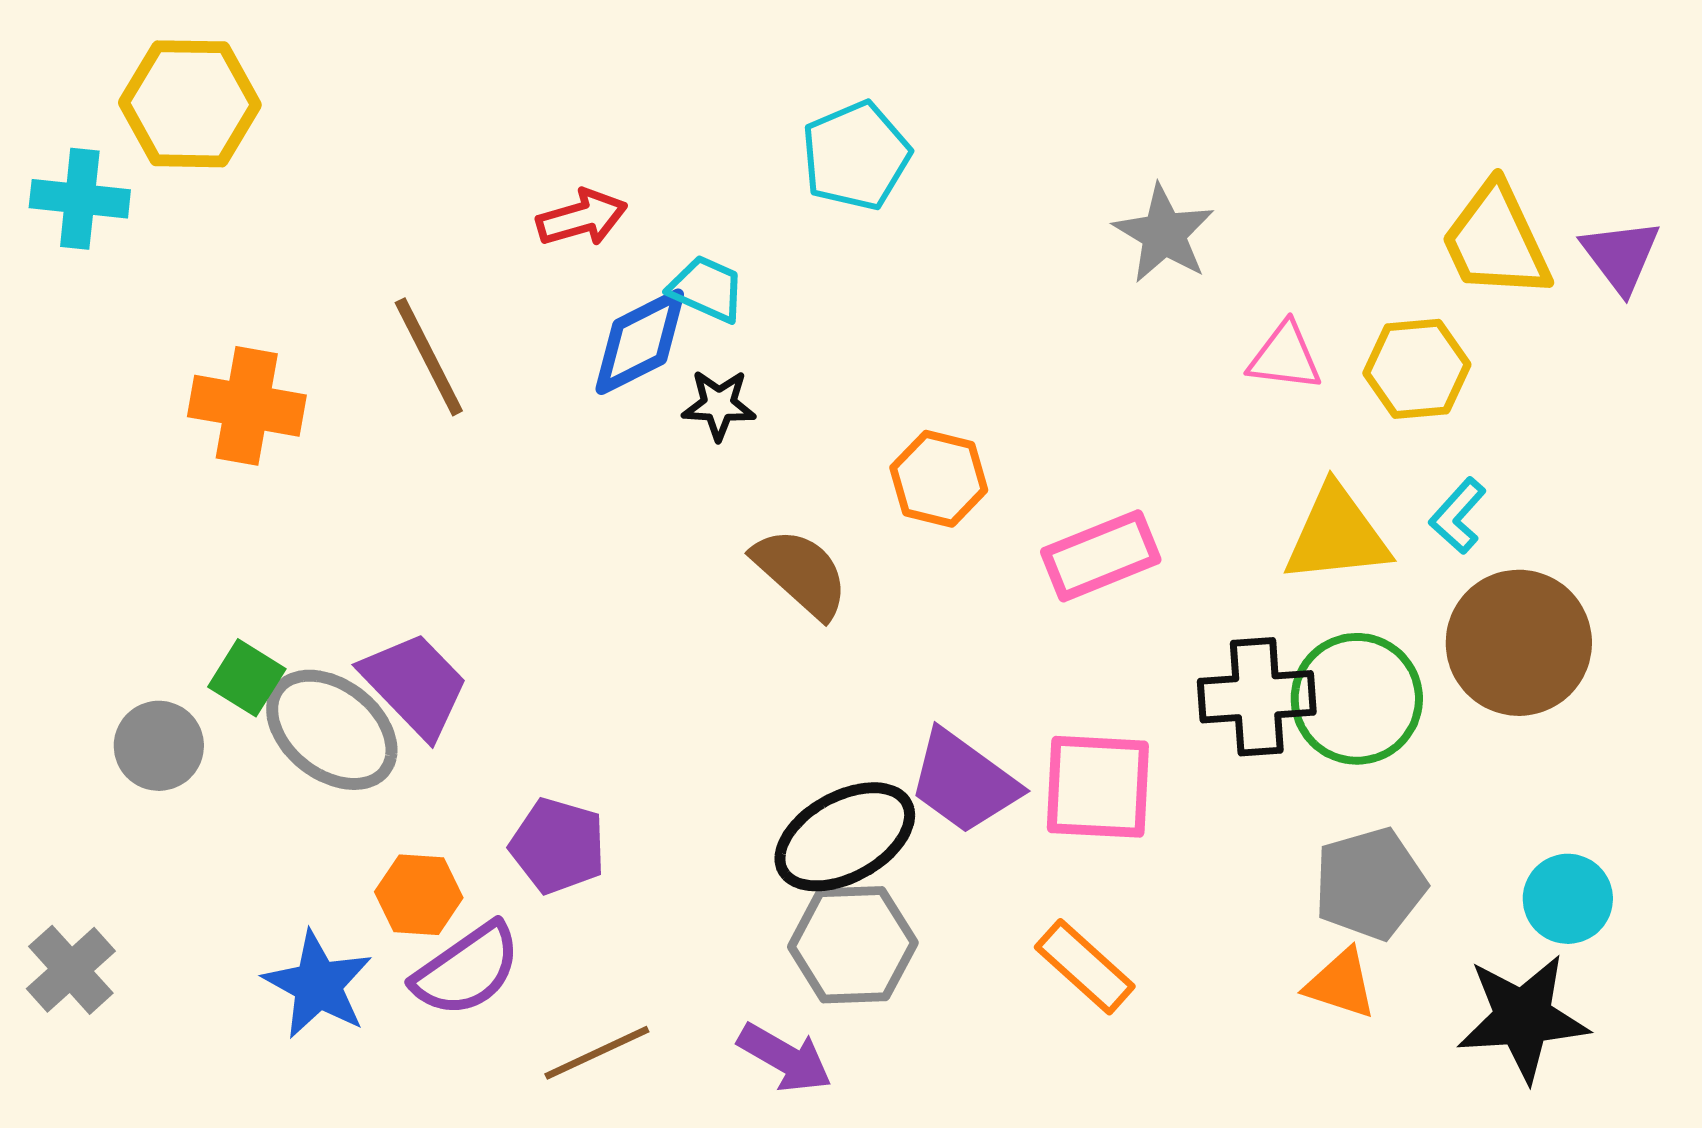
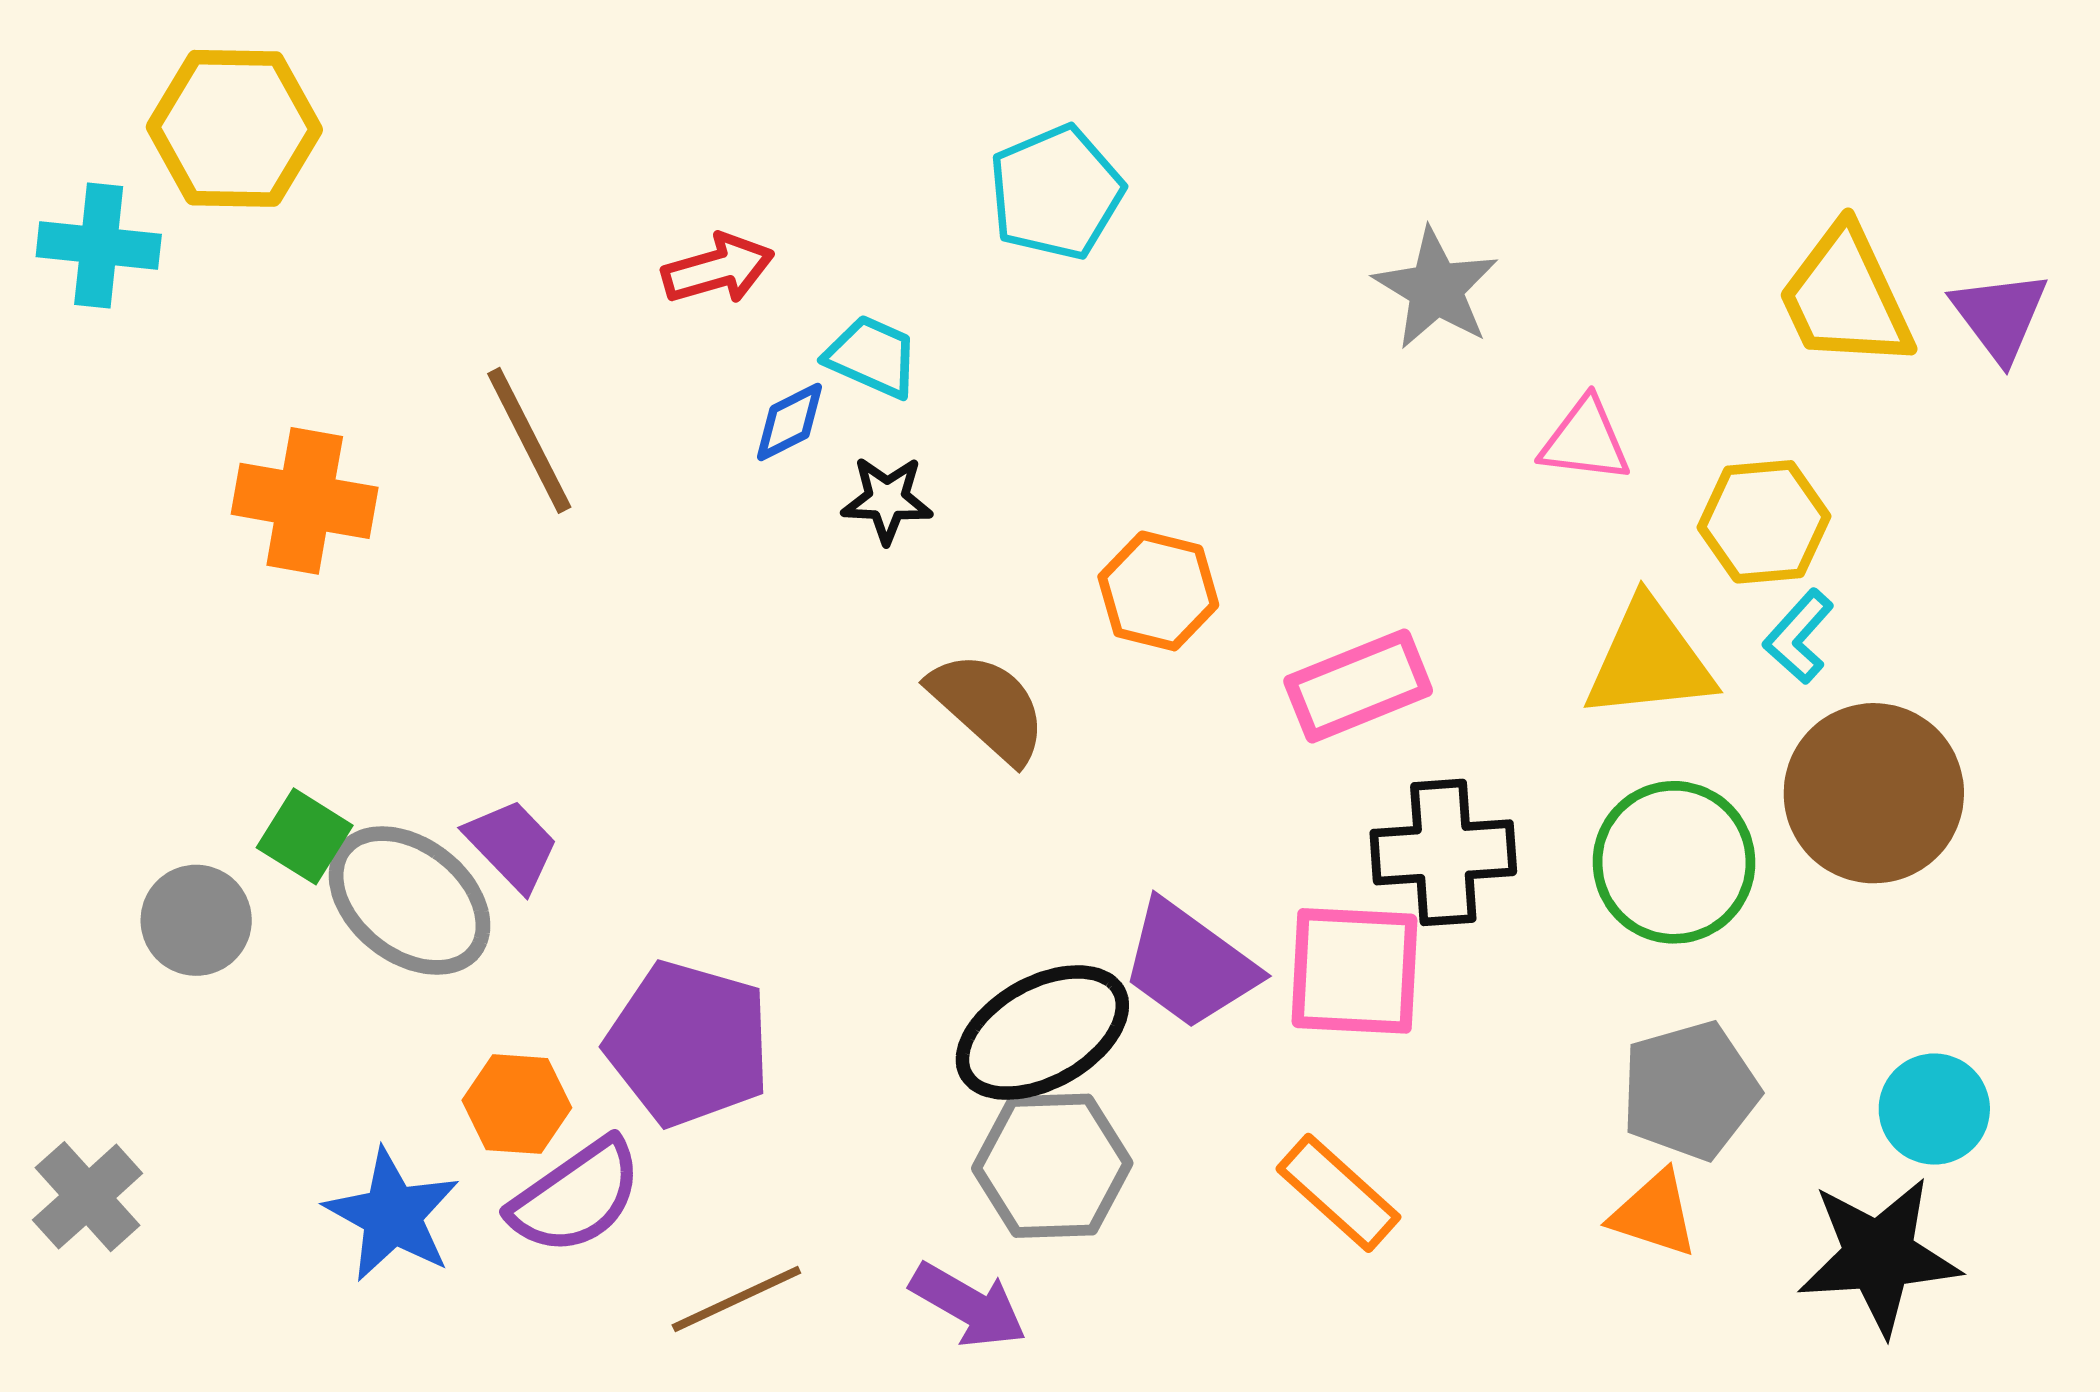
blue diamond: (640, 342) -> (790, 422), size x0.6
yellow hexagon: (1417, 369) -> (1764, 522), moved
purple trapezoid: (415, 685) -> (512, 845), size x0.7
black cross: (1257, 697) -> (1443, 852), moved
purple pentagon: (558, 846) -> (688, 1044), size x1.4

